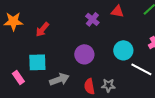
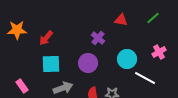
purple cross: (92, 19) -> (98, 38), moved
cyan square: (37, 62) -> (51, 64), moved

